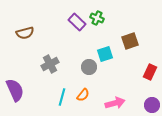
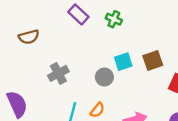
purple rectangle: (77, 22) -> (78, 14), moved
brown square: (130, 41) -> (153, 60), moved

